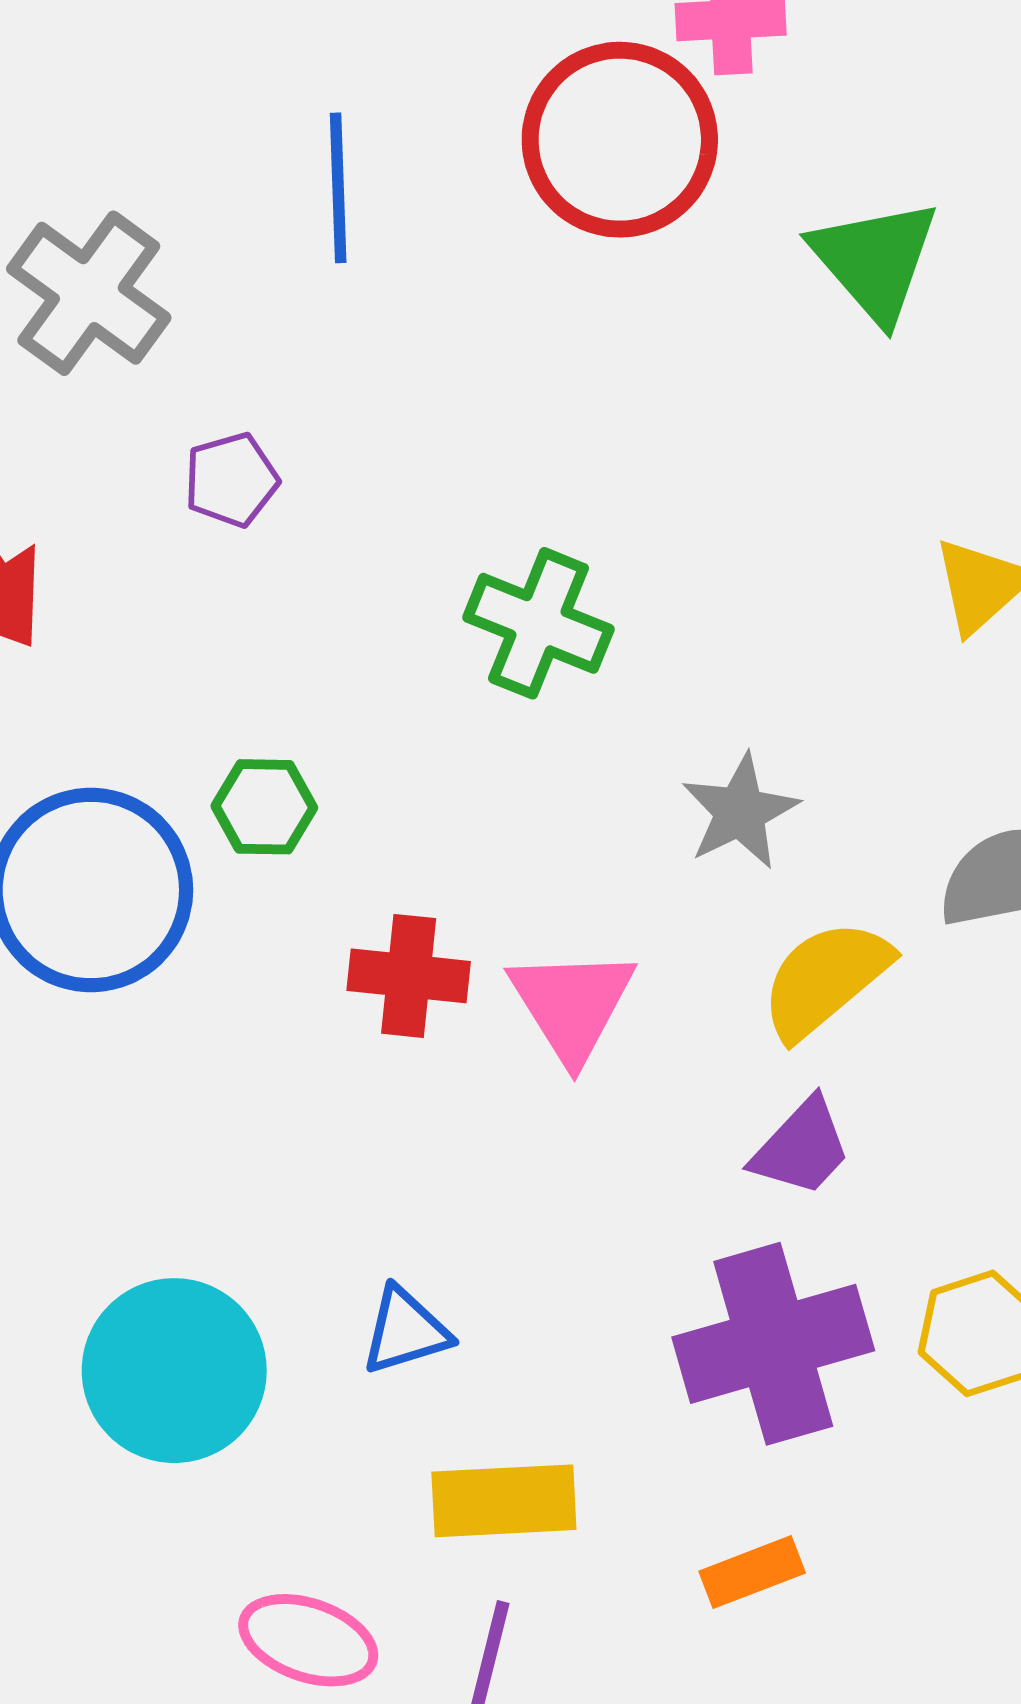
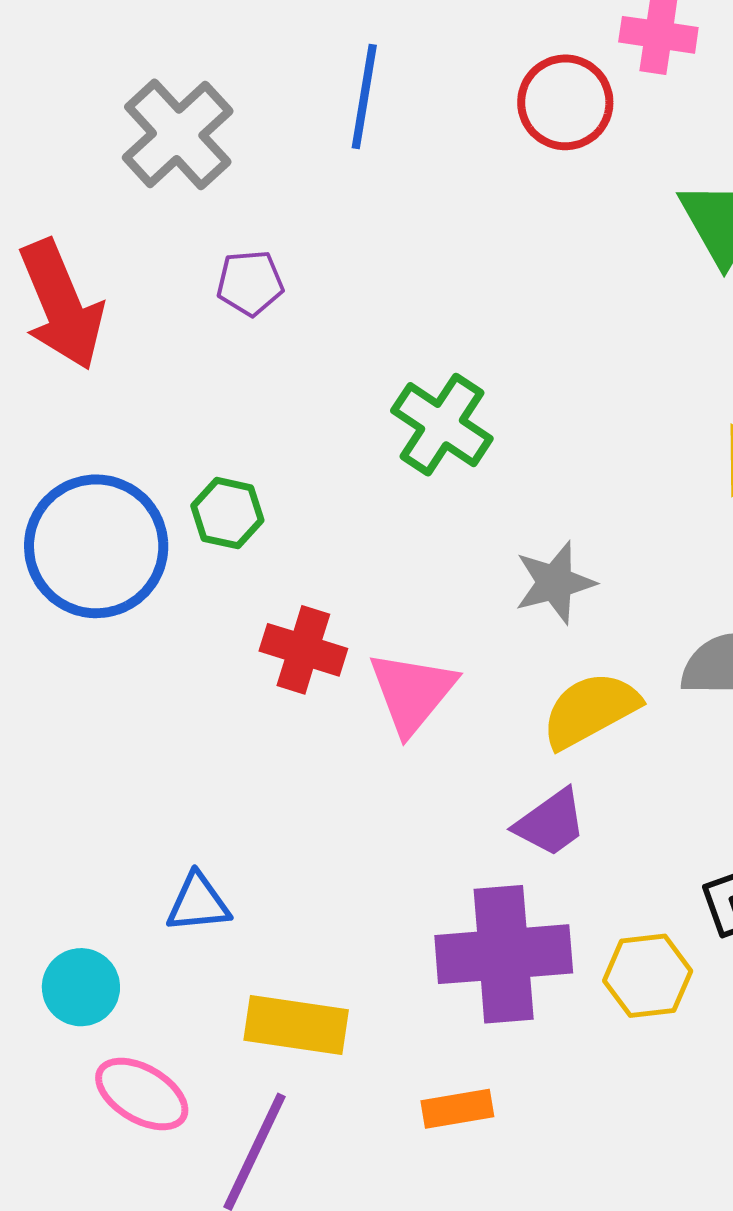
red circle: (620, 140) -> (565, 102), size x0.7
blue triangle: (405, 1331) -> (198, 903), moved
cyan circle: (174, 1371) -> (81, 987), moved, size x0.6

